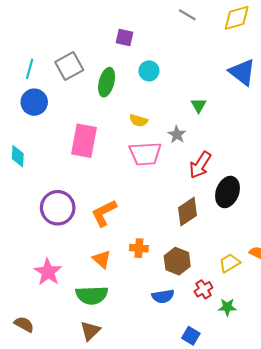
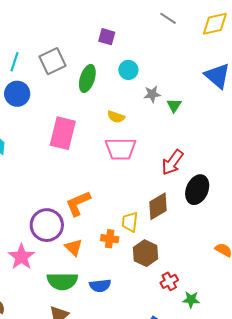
gray star: (177, 135) -> (152, 94), moved, turned 30
purple circle: (58, 208) -> (47, 225), moved
yellow trapezoid: (230, 263) -> (130, 222), moved, turned -55
blue semicircle: (163, 296) -> (100, 286), moved

